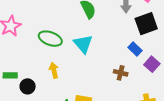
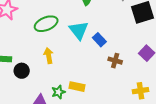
green ellipse: (50, 39) -> (46, 24), turned -45
blue rectangle: (135, 49) -> (99, 40), moved

